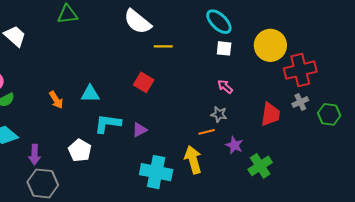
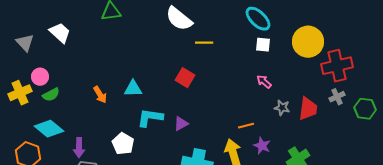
gray star: (219, 114) -> (282, 108), moved
purple star: (234, 145) -> (262, 146), moved

